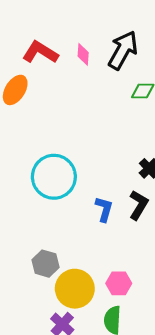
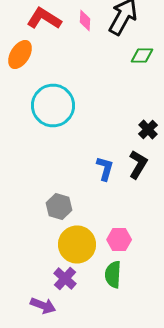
cyan circle: (54, 177) -> (53, 106), moved
gray hexagon: (46, 264) -> (59, 206), moved

